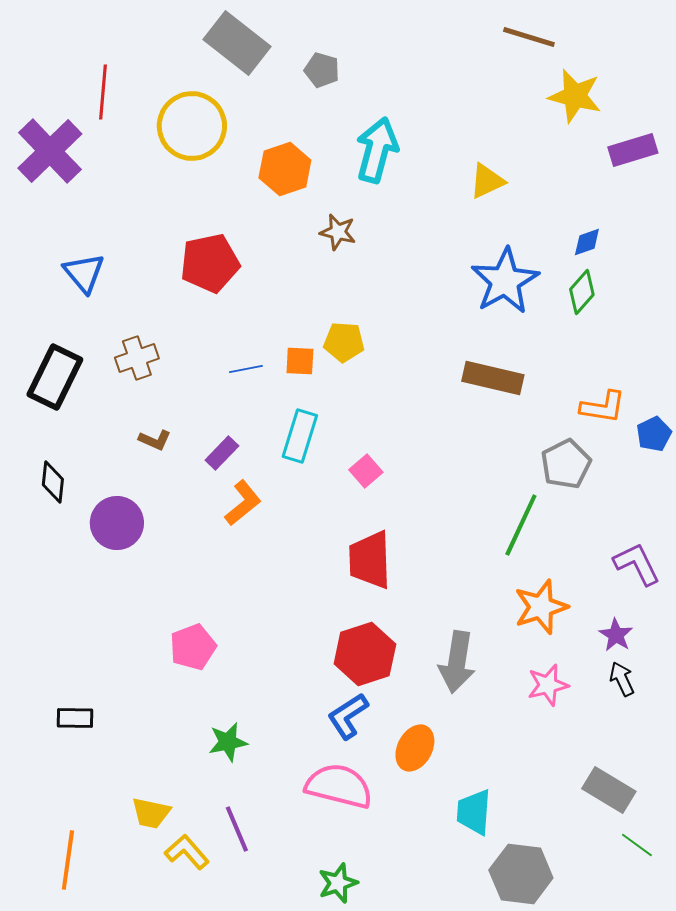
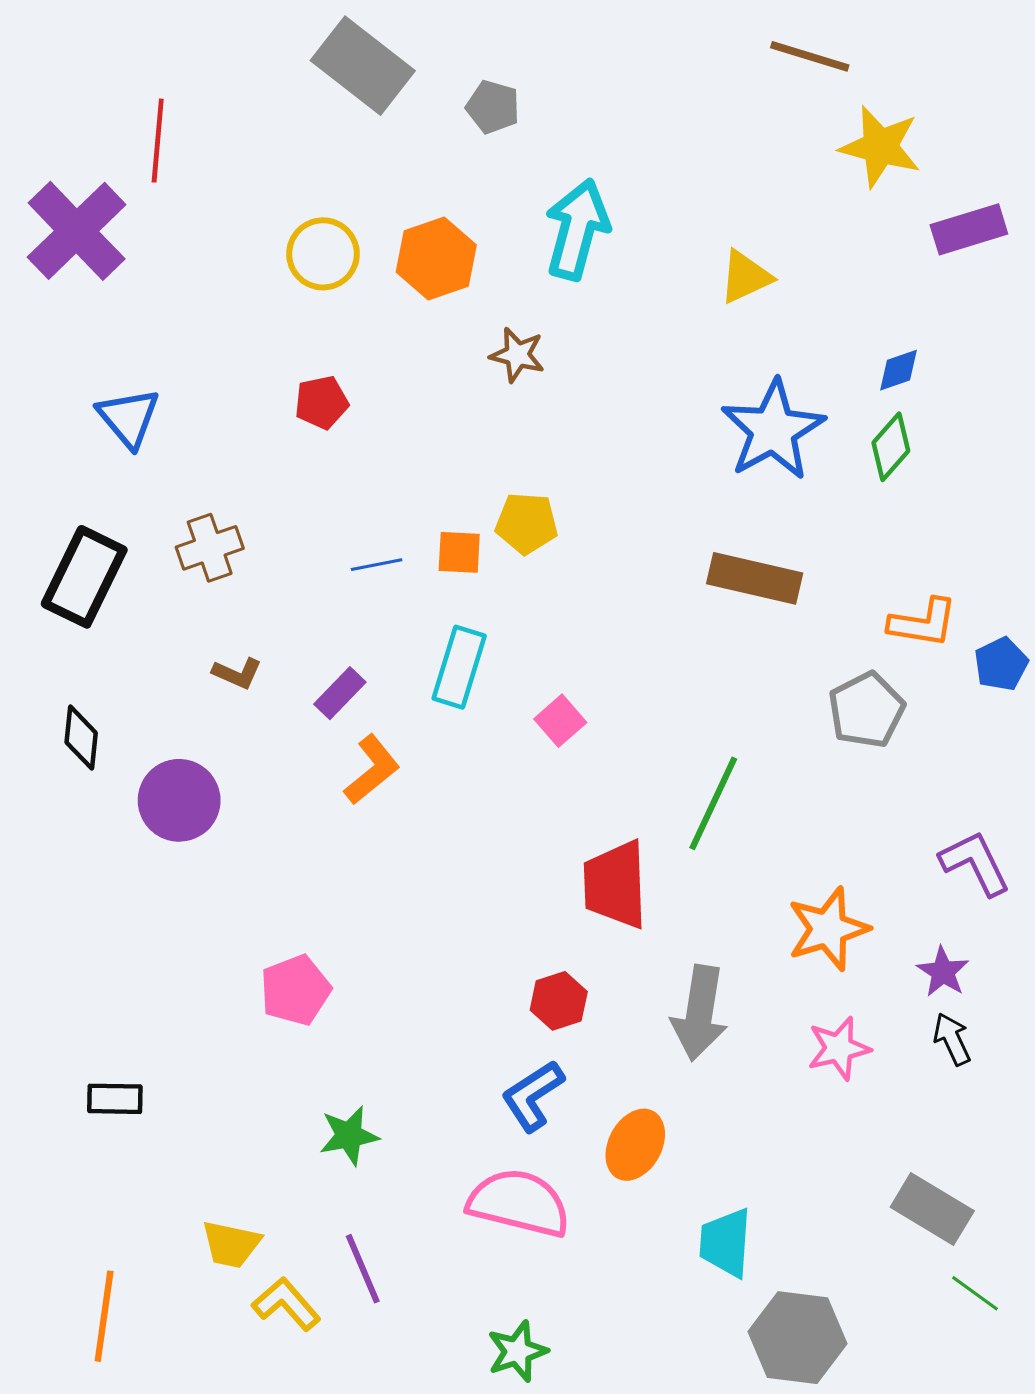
yellow circle: (192, 126) -> (323, 254), moved, size x0.7
red pentagon: (210, 263) -> (321, 402), size x0.6
green line: (521, 525) -> (713, 803), moved
red trapezoid: (370, 560) -> (615, 885), moved
red hexagon: (365, 654) -> (559, 1001), size x0.6

